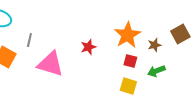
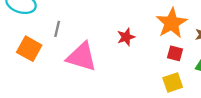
yellow square: (128, 86) -> (173, 83), turned -36

